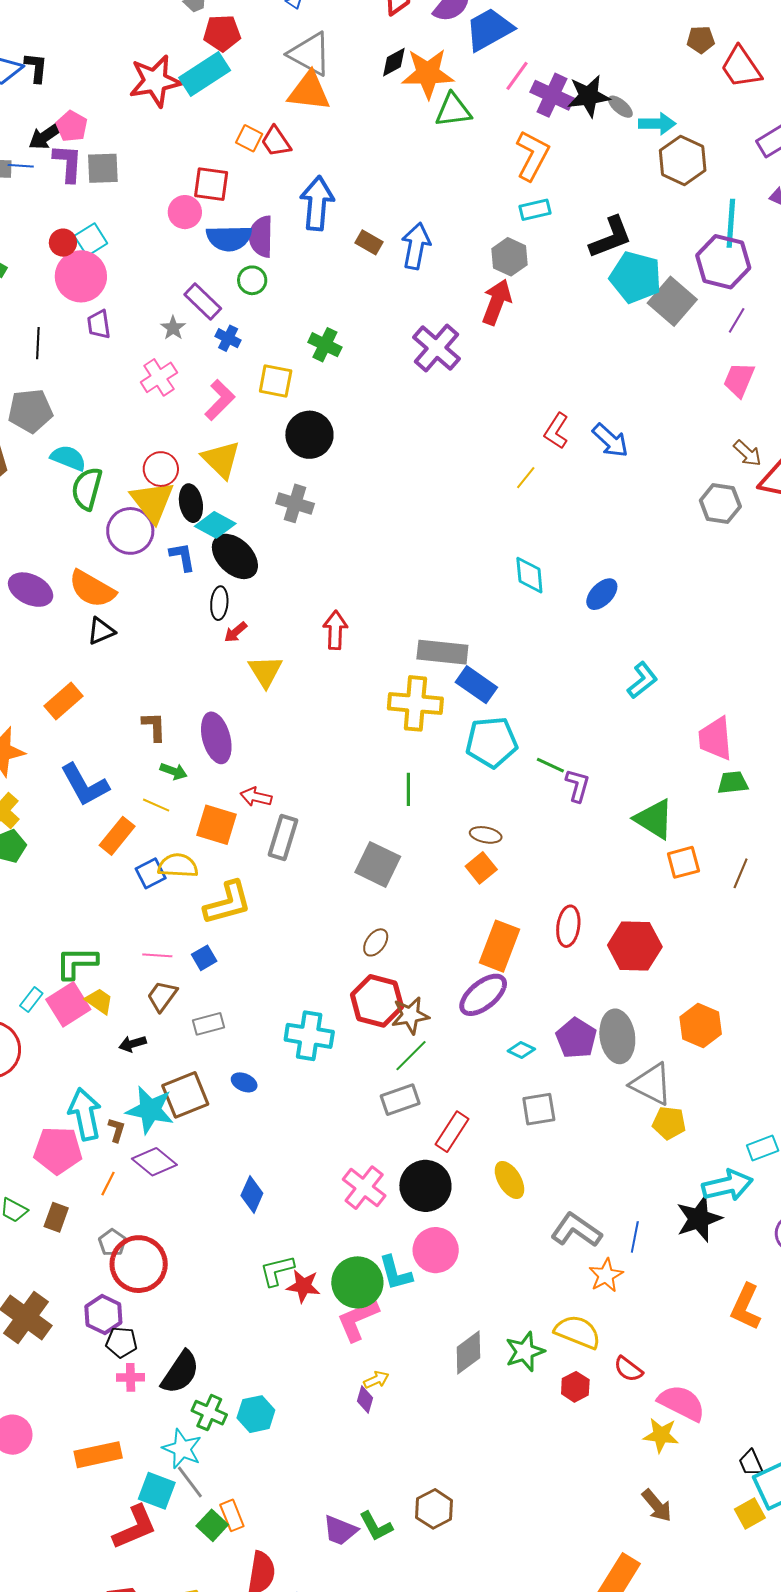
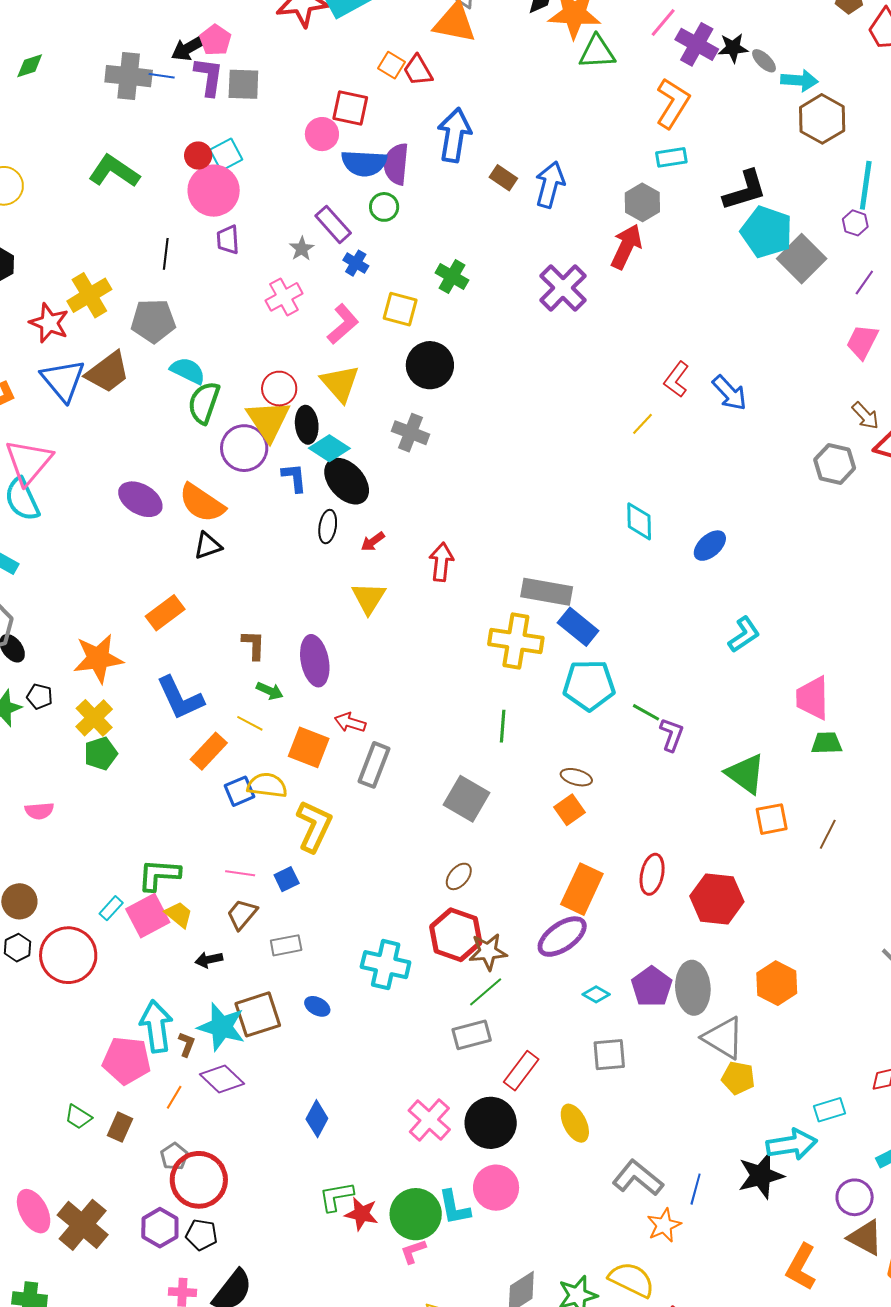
black star: (589, 96) -> (733, 48), size x0.7
purple hexagon: (723, 262) -> (855, 223), size x0.5
red arrow: (236, 632) -> (373, 542), moved
yellow L-shape: (228, 903) -> (314, 826), turned -54
pink L-shape: (358, 1320) -> (413, 1251), size x0.6
black pentagon: (121, 1342) -> (202, 1235), moved

